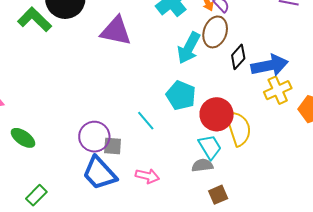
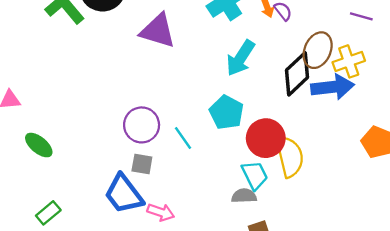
brown ellipse: (215, 32) -> (318, 50), moved
black diamond: (238, 57) -> (297, 74), size x1.5
yellow cross: (278, 90) -> (349, 61), moved
purple circle: (94, 137) -> (142, 125), moved
pink arrow: (147, 176) -> (161, 212), moved

